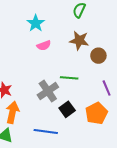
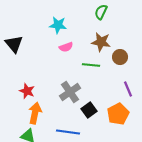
cyan star: (36, 23) -> (58, 25), turned -30
green line: (69, 78) -> (91, 65), moved

